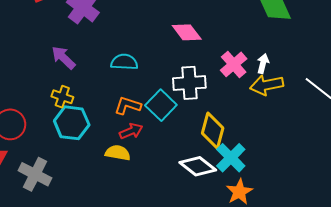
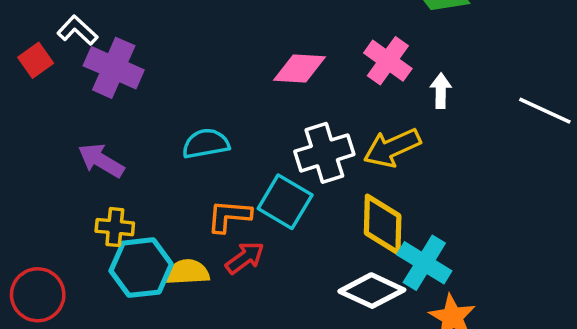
pink diamond: (187, 32) -> (300, 69), turned -36
pink cross: (234, 64) -> (388, 61), moved
yellow arrow: (267, 85) -> (392, 148), moved
yellow semicircle: (118, 153) -> (187, 272), moved

